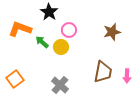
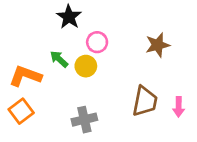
orange L-shape: (20, 29) -> (25, 76), moved
gray cross: (60, 85) -> (84, 120), turned 36

